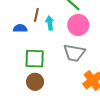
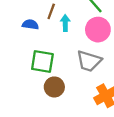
brown circle: (35, 82) -> (54, 87), moved

